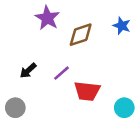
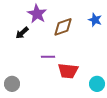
black arrow: (28, 71) -> (22, 33), moved
purple line: (61, 73) -> (48, 57), turned 40

